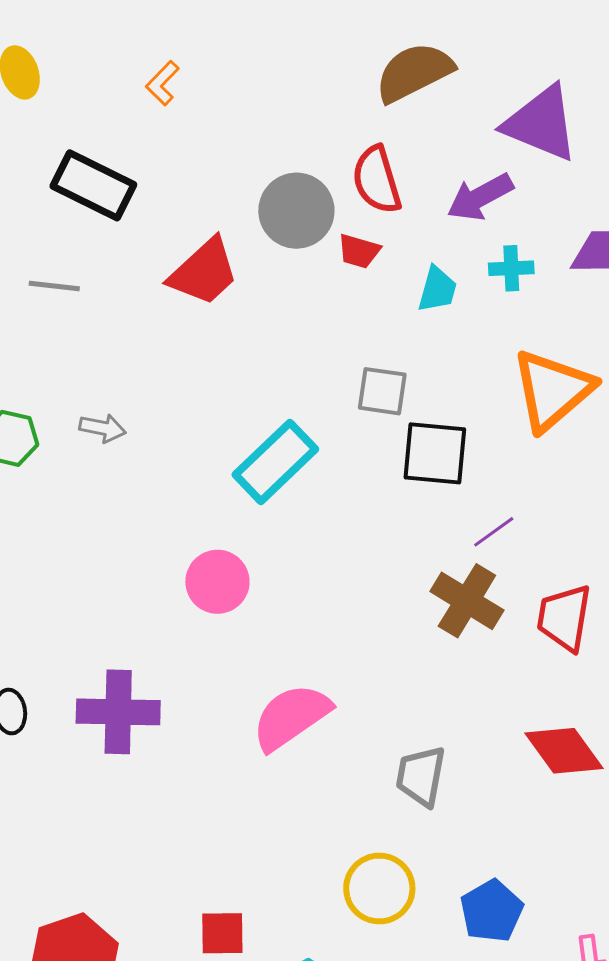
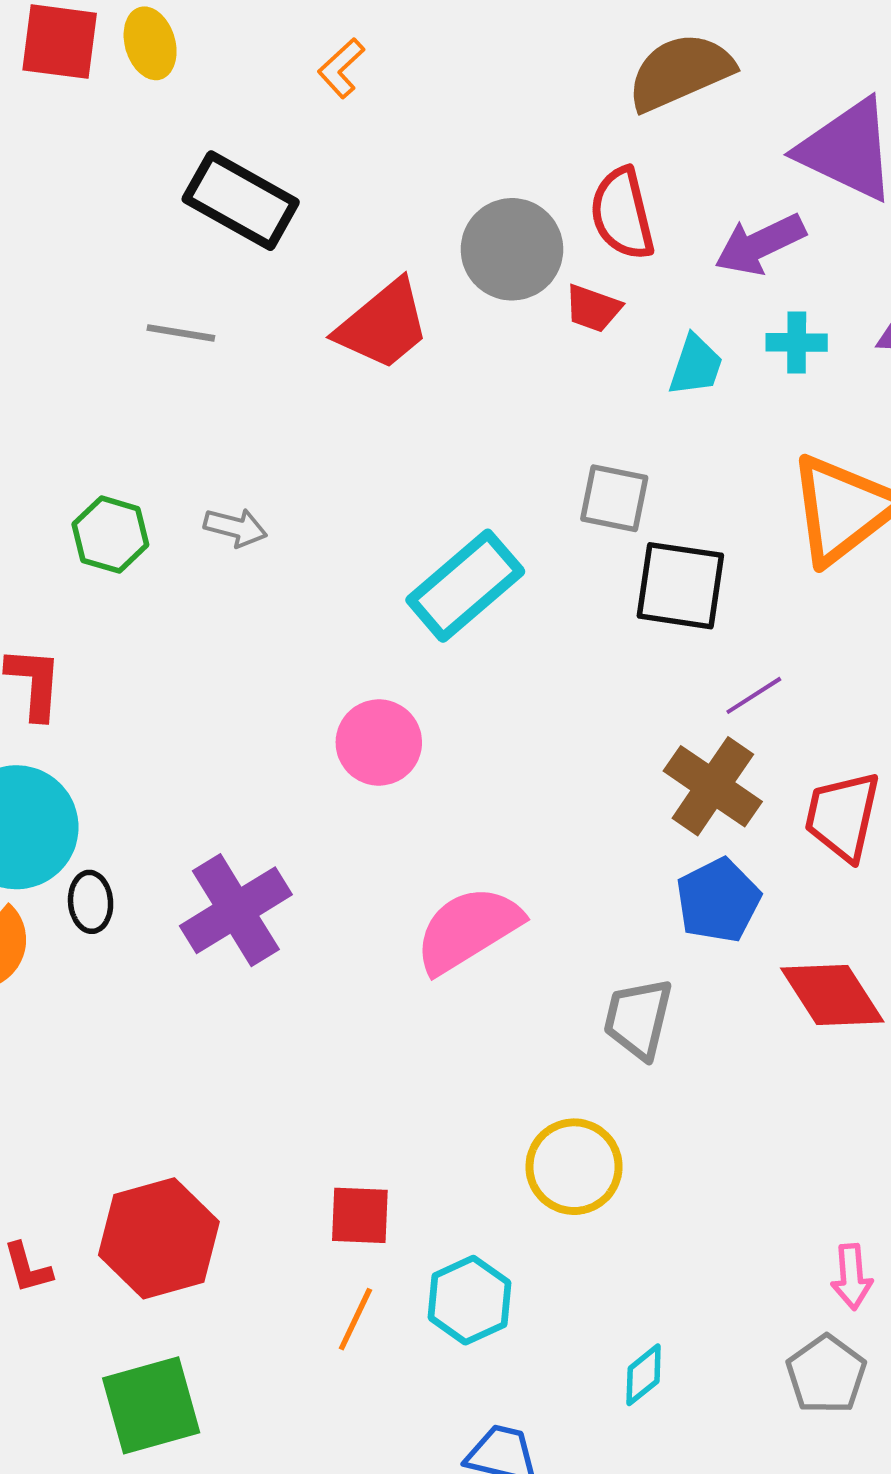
purple cross: (118, 712) -> (236, 910), turned -36
blue pentagon: (491, 911) -> (718, 900), moved

